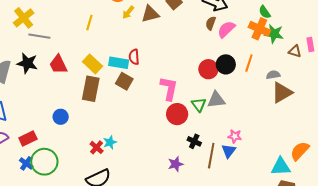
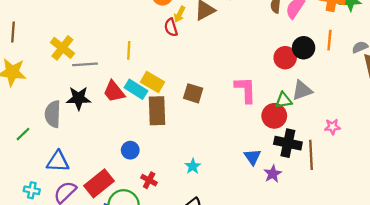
yellow line: (89, 23) -> (129, 50), moved
red semicircle: (134, 57) -> (171, 27), moved
cyan rectangle: (119, 63) -> (136, 89), moved, turned 36
green triangle: (199, 105) -> (284, 100), turned -49
red circle: (177, 114) -> (274, 116), moved
red rectangle: (28, 138) -> (99, 183), size x1.4
black cross: (194, 141) -> (288, 143), size x1.6
red cross: (97, 147) -> (149, 180), moved
blue triangle: (229, 151) -> (252, 157), moved

